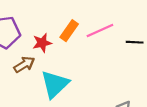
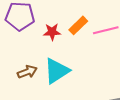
brown arrow: (24, 64) -> (27, 72), moved

